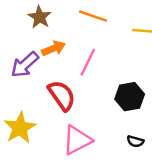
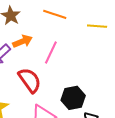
black hexagon: (130, 97) -> (73, 98), moved

